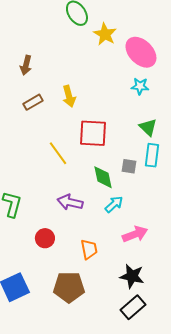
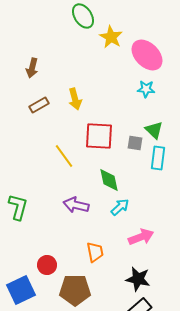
gray square: (129, 166) -> (135, 143), moved
red circle: (45, 238) -> (47, 265), moved

